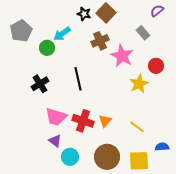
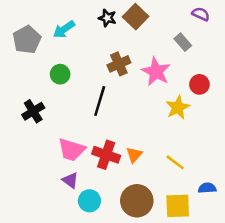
purple semicircle: (157, 11) -> (201, 14), turned 64
cyan arrow: (62, 34) -> (64, 29), moved
brown cross: (100, 41) -> (119, 64), moved
green circle: (47, 48) -> (60, 74), moved
black line: (78, 79) -> (100, 101), turned 30
black cross: (40, 84) -> (33, 111), moved

